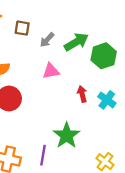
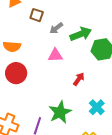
red arrow: (82, 94) -> (79, 79), turned 40
cyan cross: (107, 100) -> (97, 107), moved

